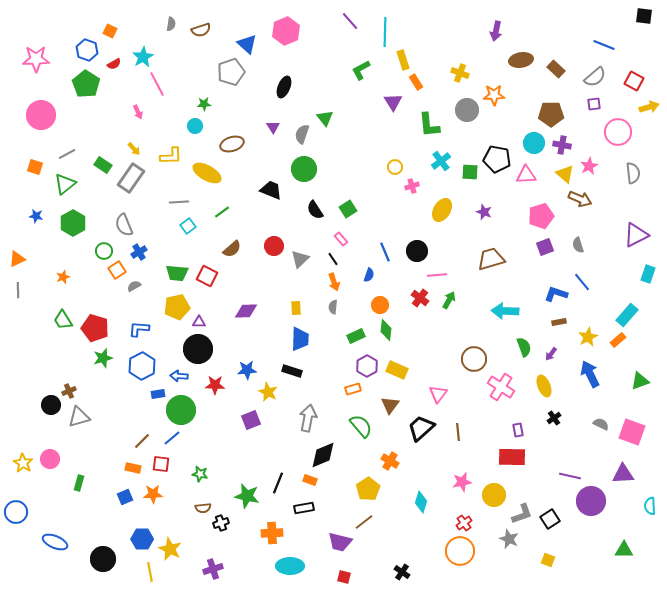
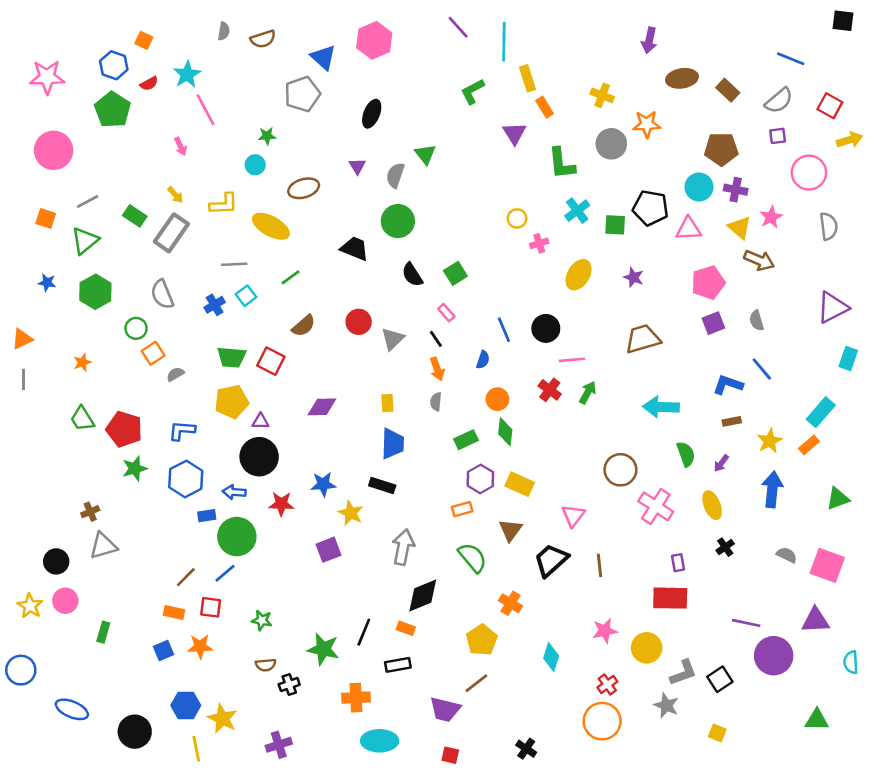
blue cross: (139, 252) -> (215, 305), moved
blue arrow: (590, 374) -> (772, 489), turned 32
black circle: (51, 405) -> (56, 561), moved

